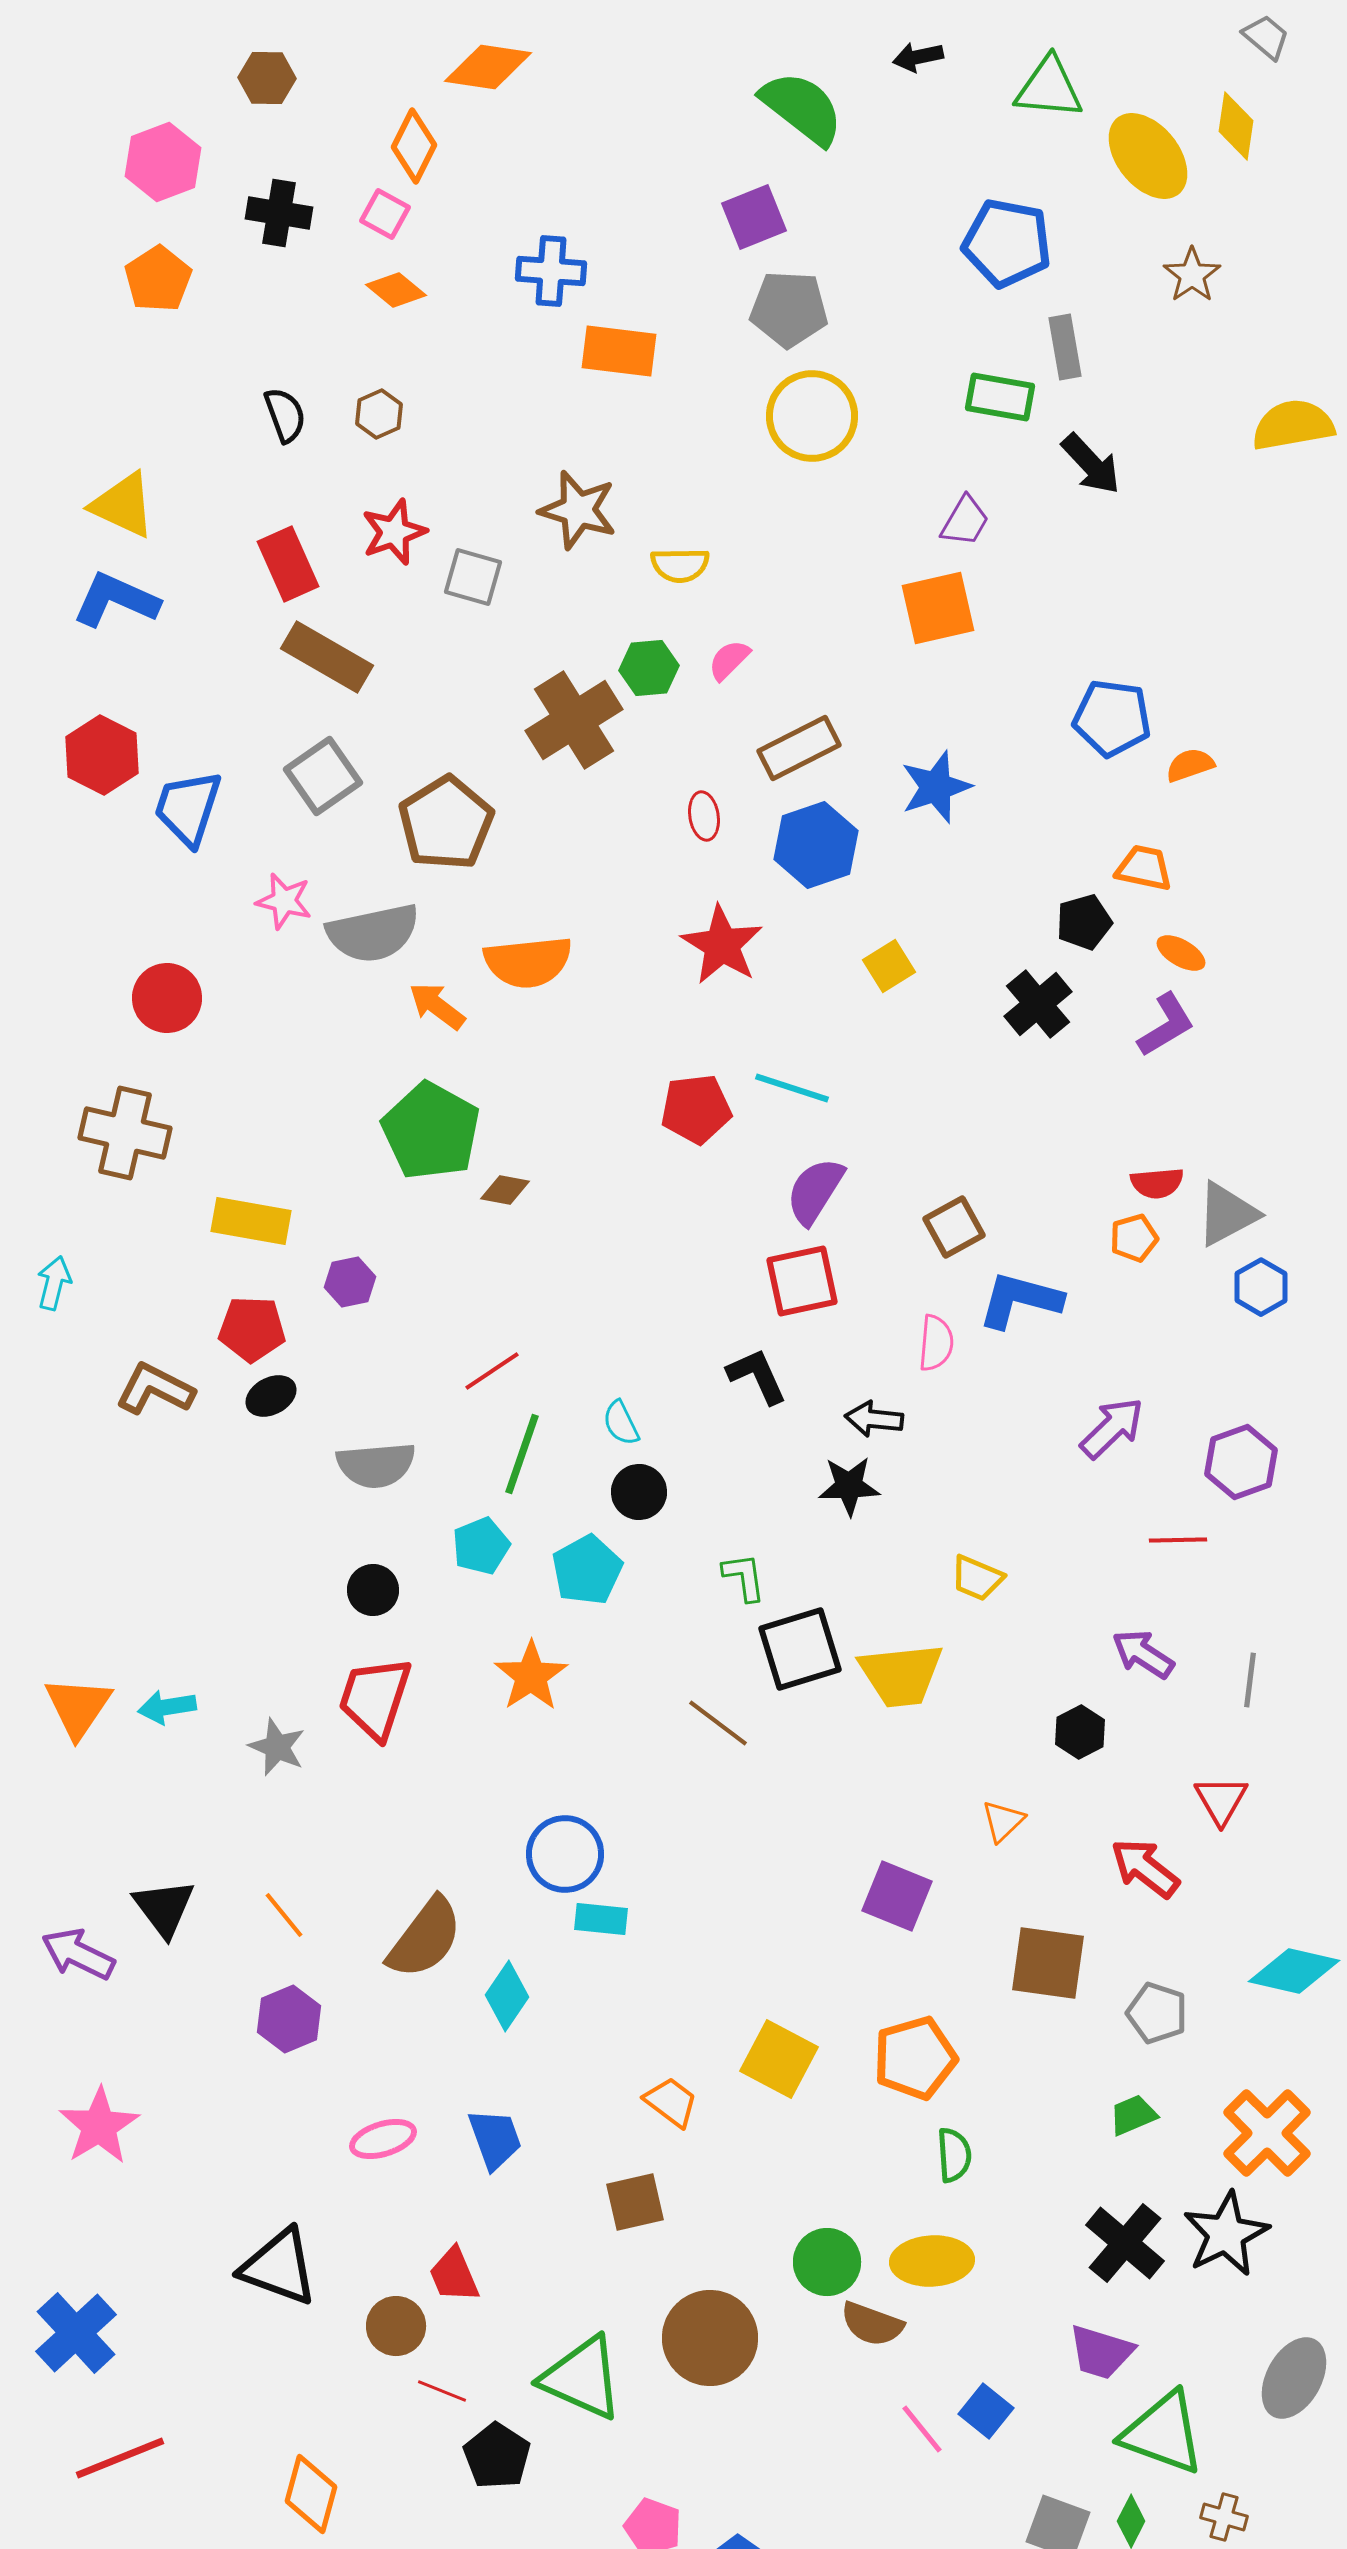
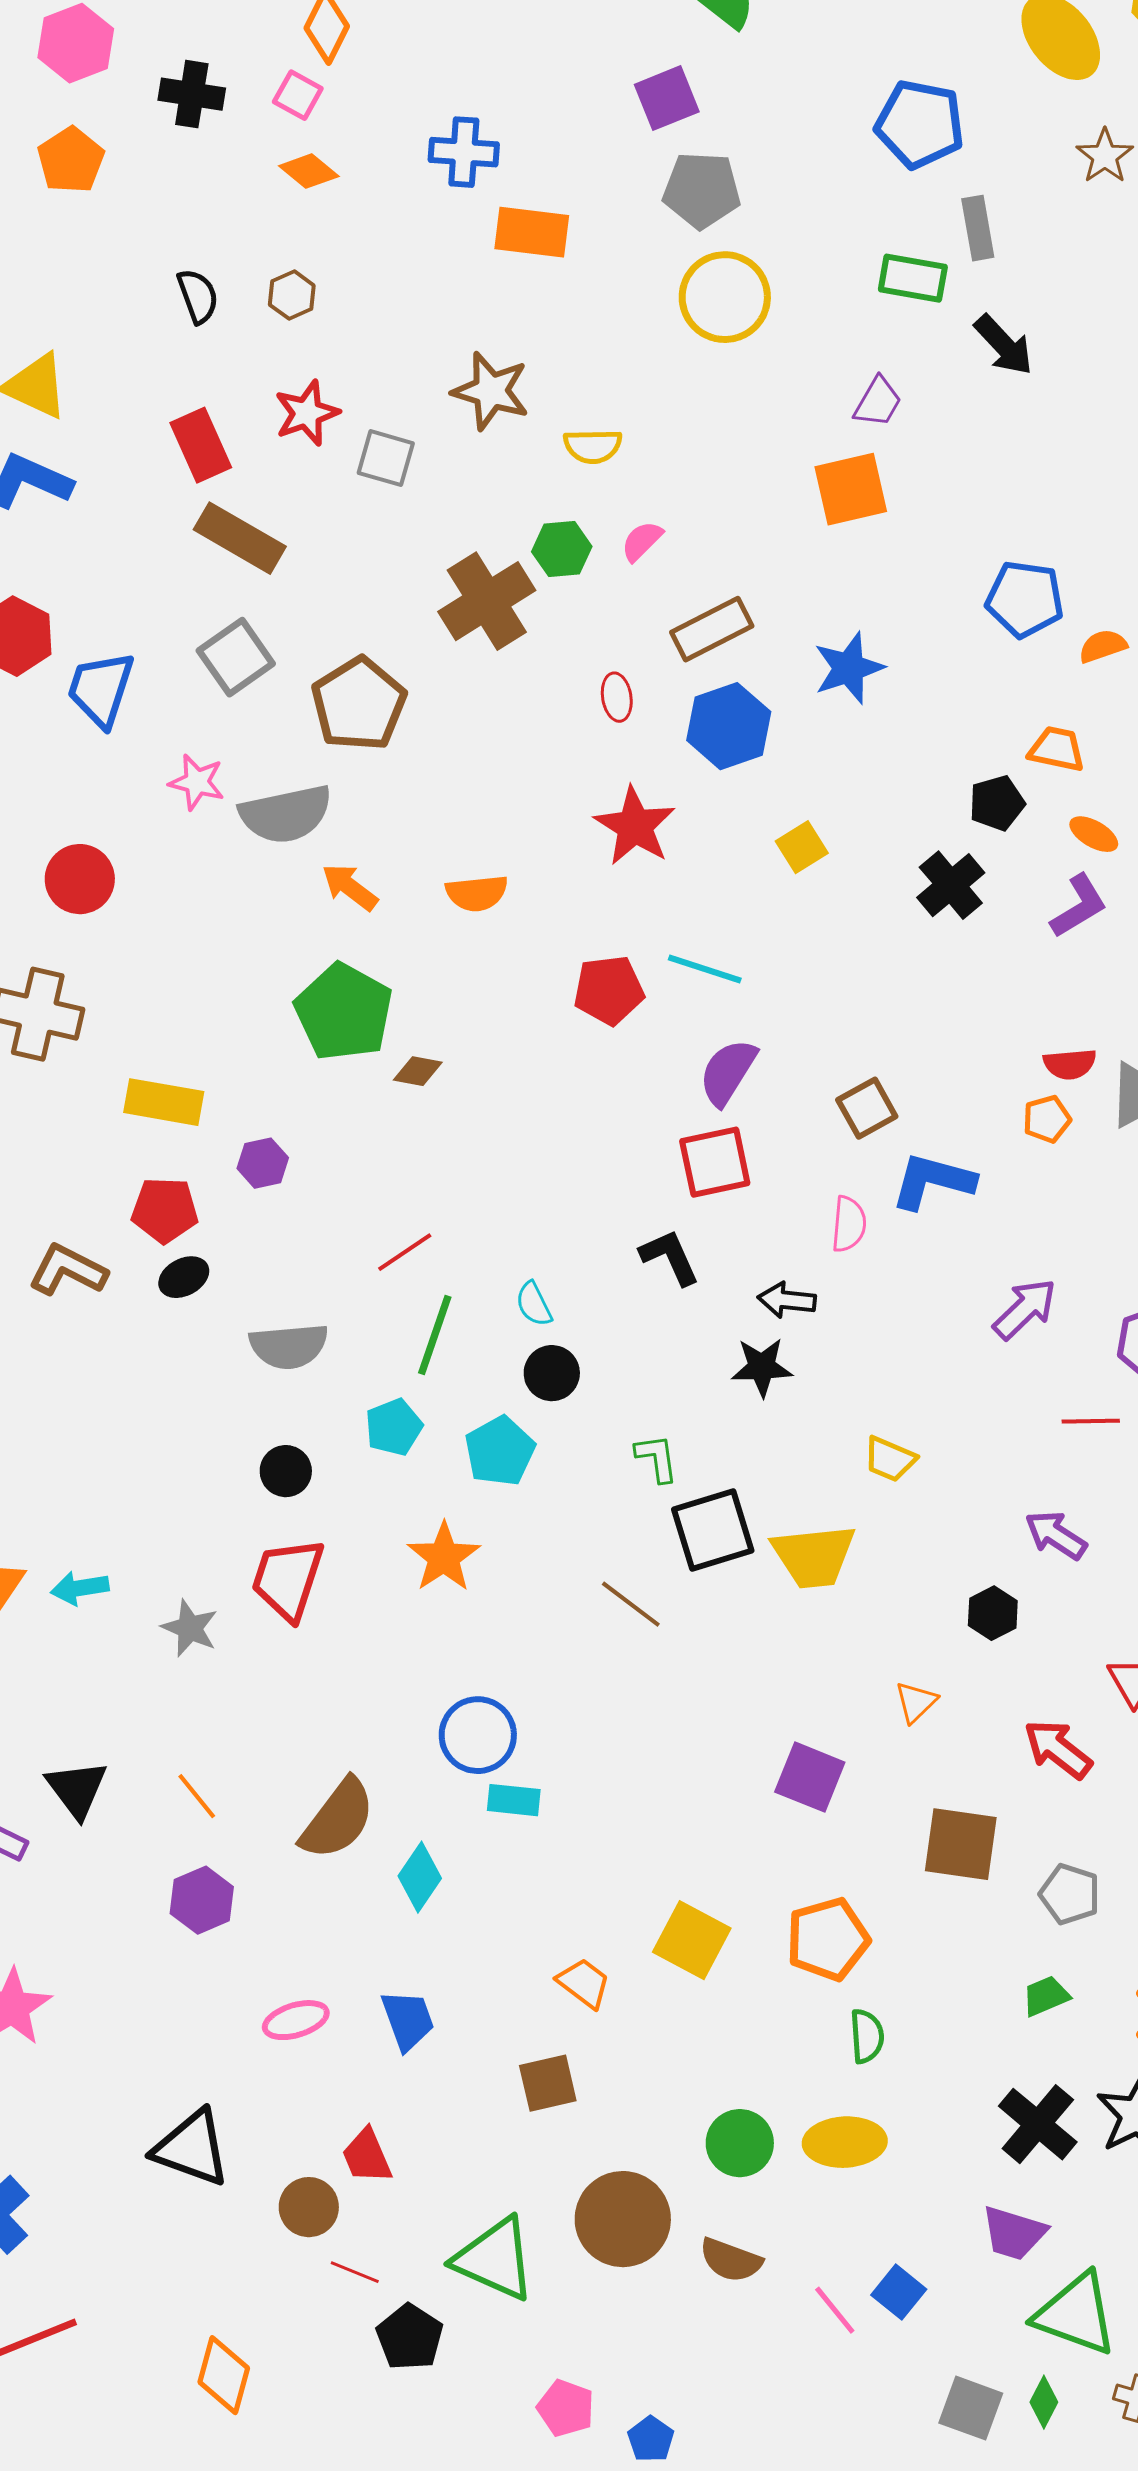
orange semicircle: (528, 962) -> (477, 893), moved, size x0.7
brown semicircle: (872, 2324) -> (731, 2260), moved

